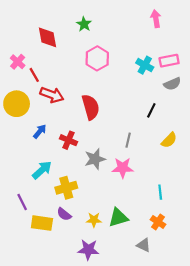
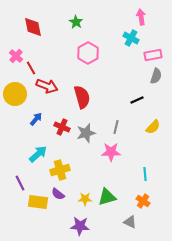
red diamond: (47, 37) -> (33, 27), moved
cyan cross: (145, 65) -> (131, 38), moved
gray semicircle: (172, 84) -> (156, 76), turned -49
black line: (151, 110) -> (137, 100), turned 40
gray star: (95, 159) -> (86, 133), moved

